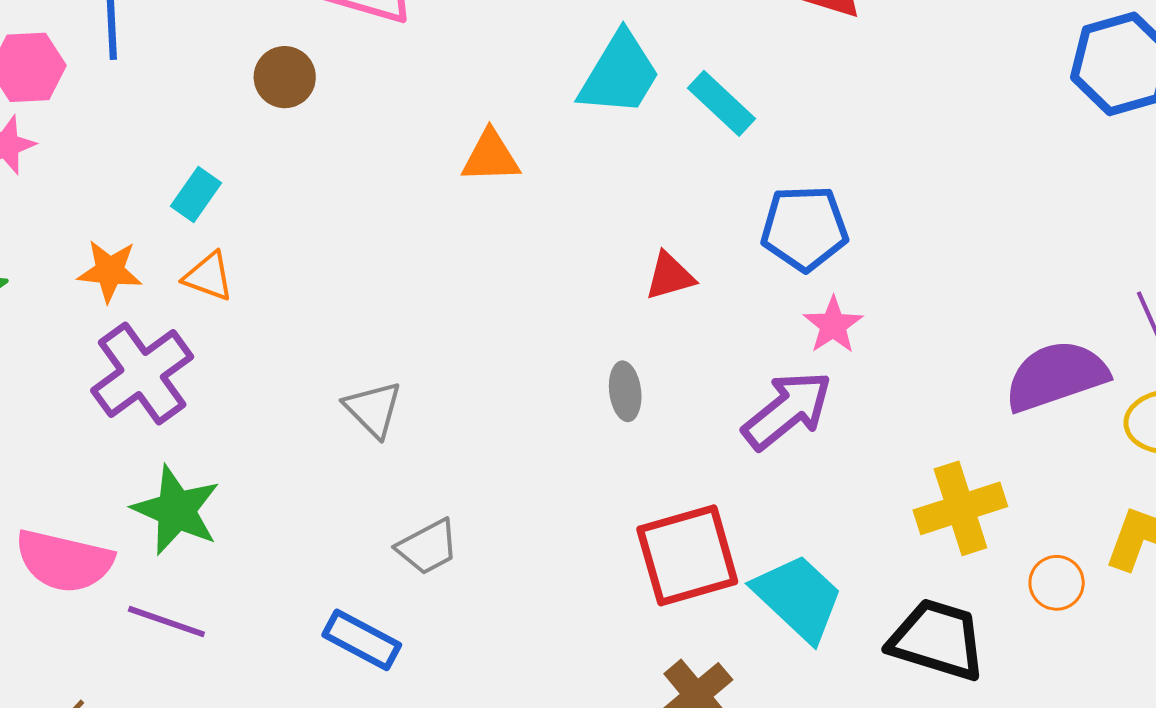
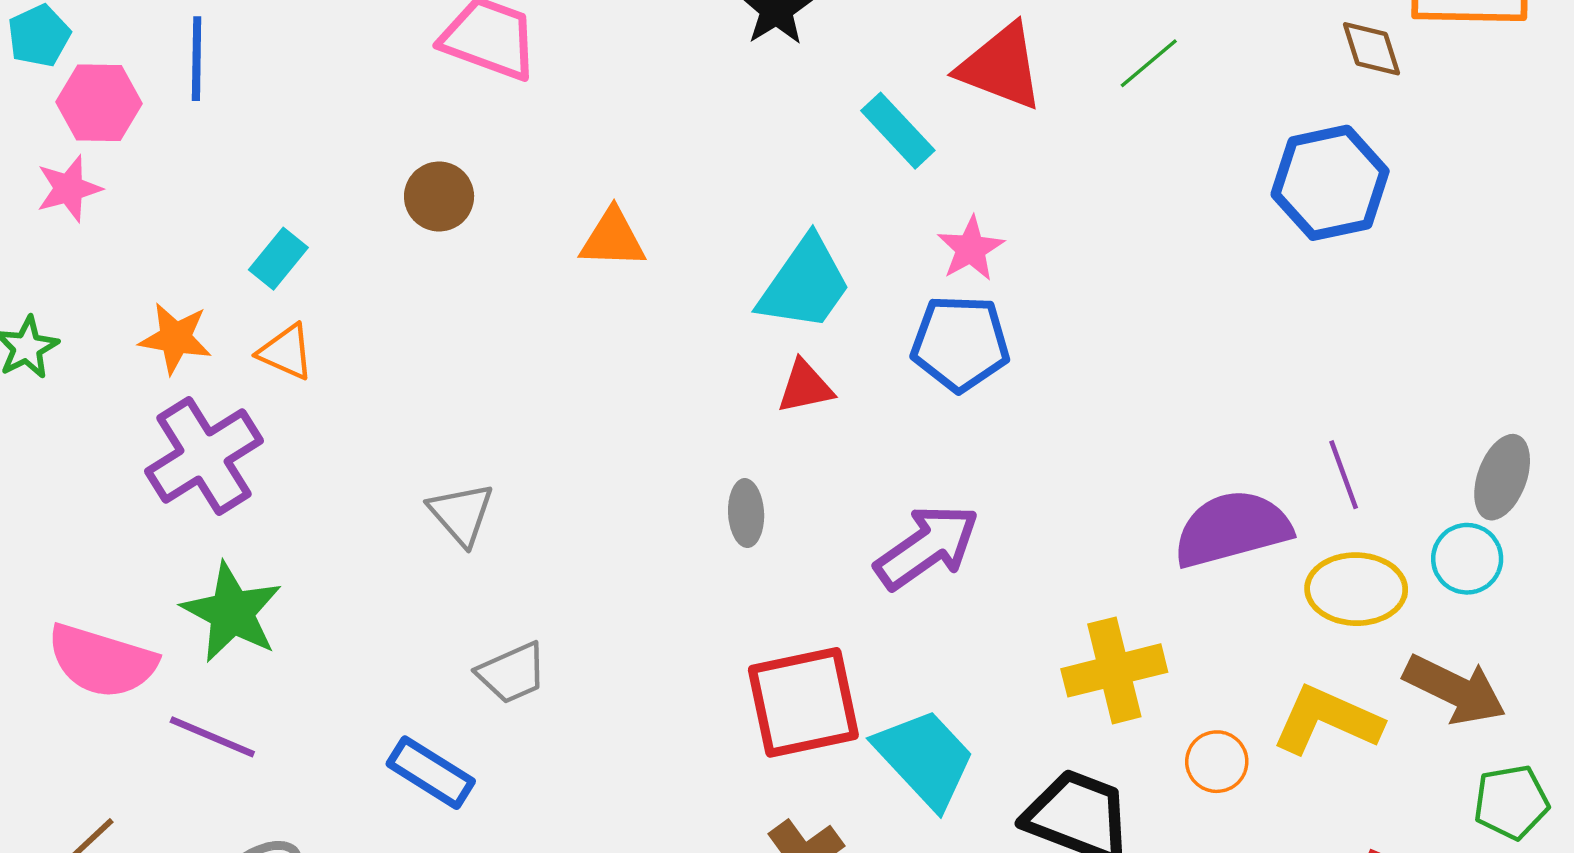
cyan trapezoid: (619, 74) -> (805, 284), moved
brown circle: (285, 77) -> (439, 197), moved
cyan rectangle: (721, 103) -> (898, 131), moved
pink star: (833, 325) -> (971, 249), moved

